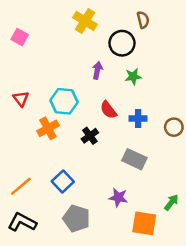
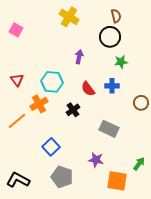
black circle: (122, 43) -> (110, 37), moved
green star: (133, 77) -> (121, 62), moved
blue cross: (138, 118) -> (112, 86), moved
orange line: (21, 186) -> (17, 121), moved

